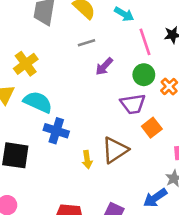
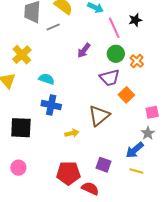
gray line: (87, 43) -> (53, 27), moved
cyan semicircle: (38, 102) -> (47, 79), moved, size x0.7
yellow arrow: (87, 160) -> (72, 133), moved, turned -88

